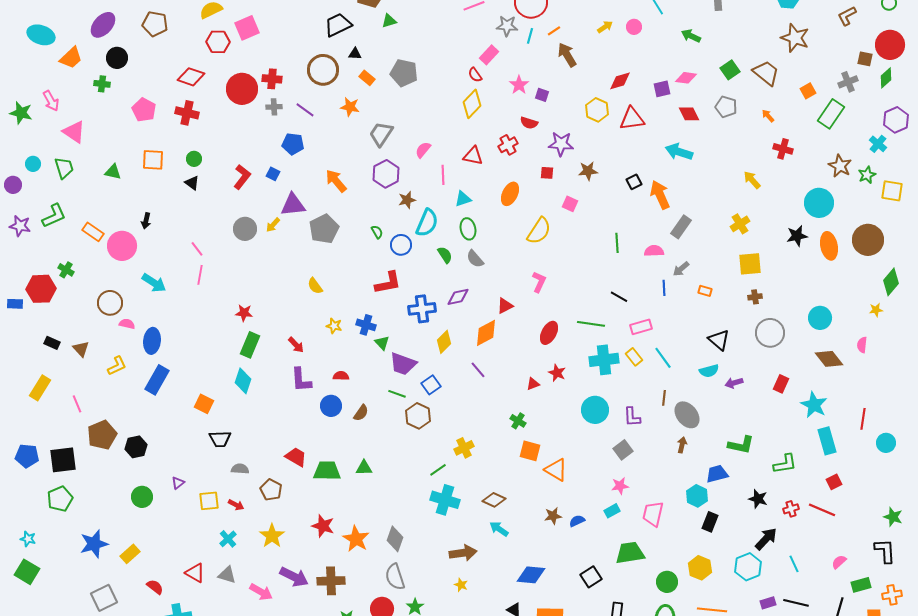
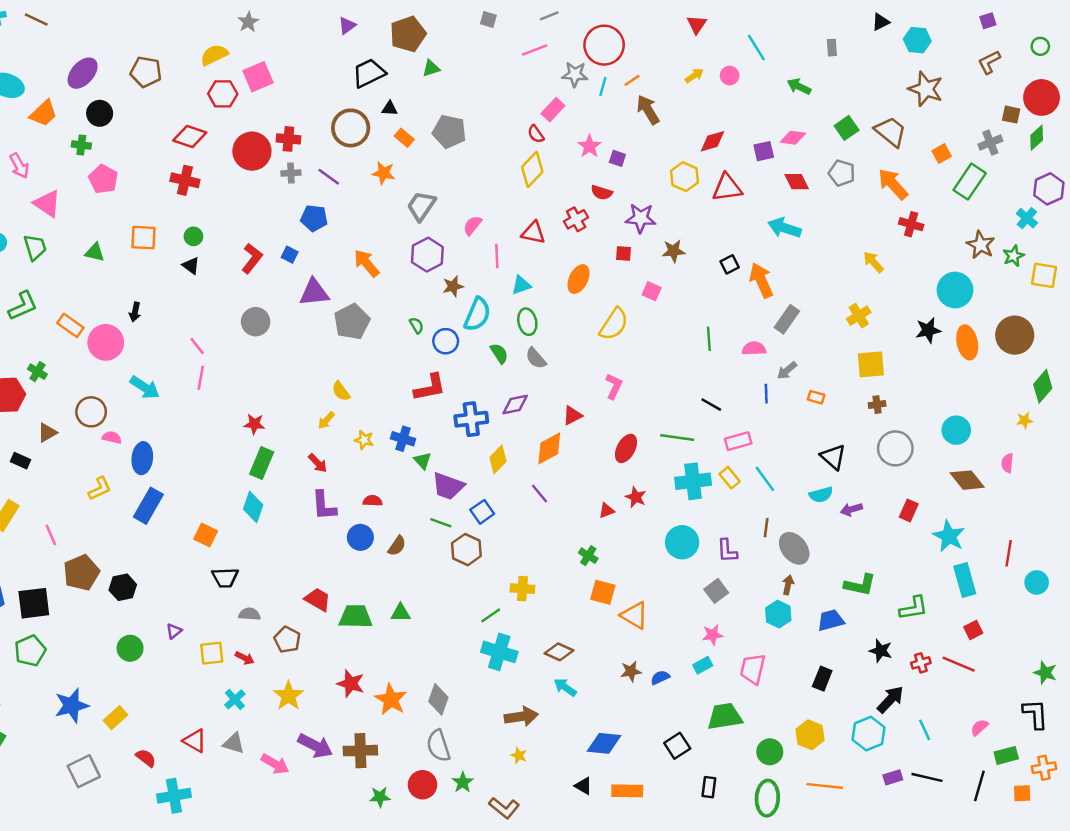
pink pentagon: (144, 110) -> (103, 179), moved
orange arrow: (768, 116) -> (893, 184), size x2.0
yellow arrow: (273, 225) -> (326, 420), moved
brown triangle: (81, 349) -> (47, 433), moved, turned 42
yellow cross: (464, 448) -> (522, 589), turned 30
cyan hexagon: (697, 496) -> (778, 614), moved

